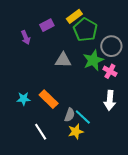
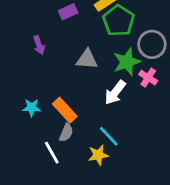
purple arrow: (26, 37) -> (39, 45), moved
white arrow: (110, 100) -> (115, 92), moved, turned 30
gray semicircle: (70, 115) -> (66, 133), moved

